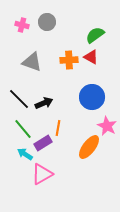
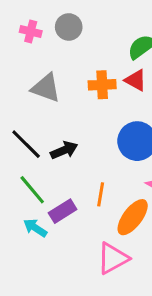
orange line: (58, 128) -> (101, 194), moved
pink triangle: (42, 174) -> (113, 258), moved

